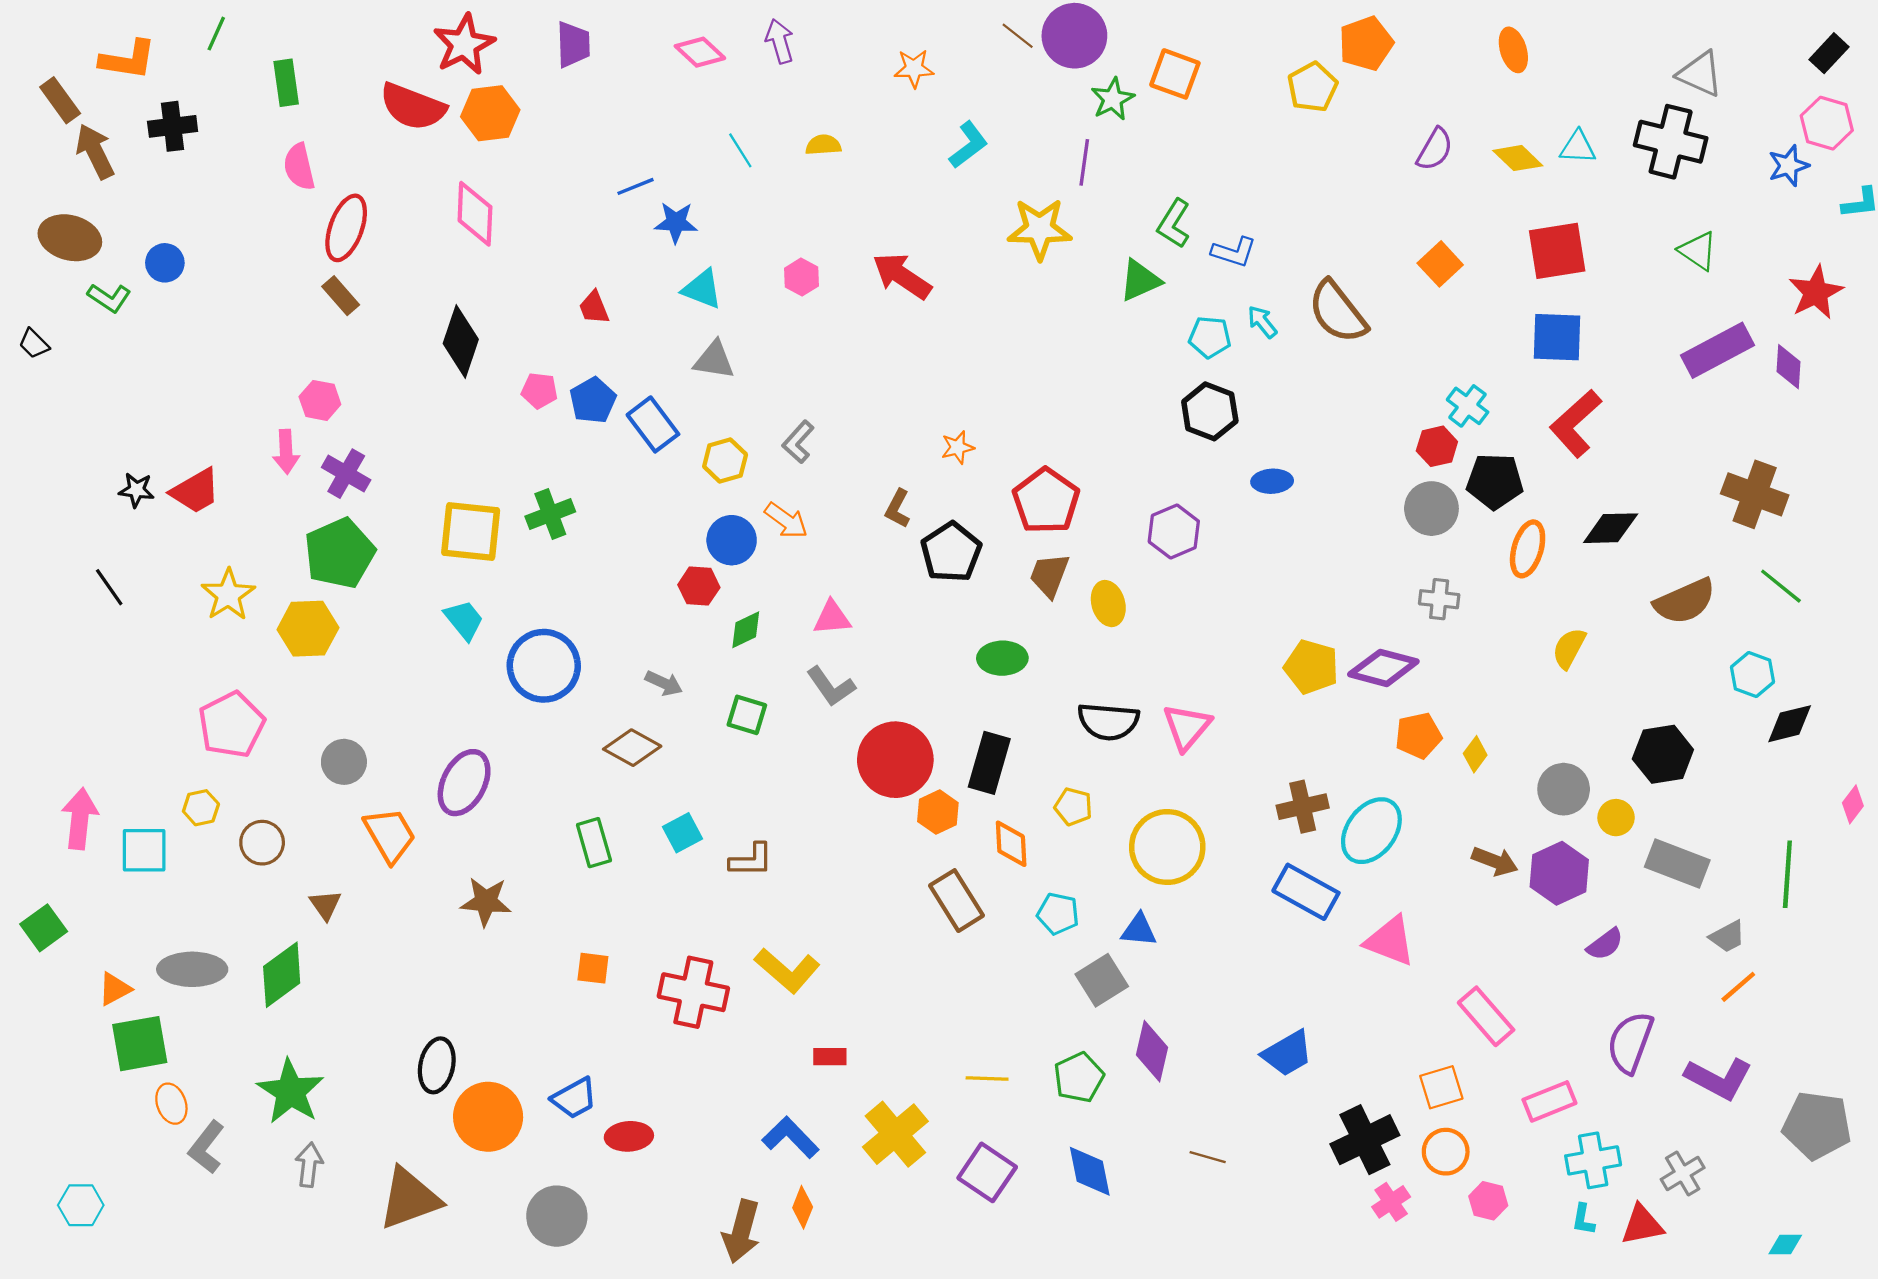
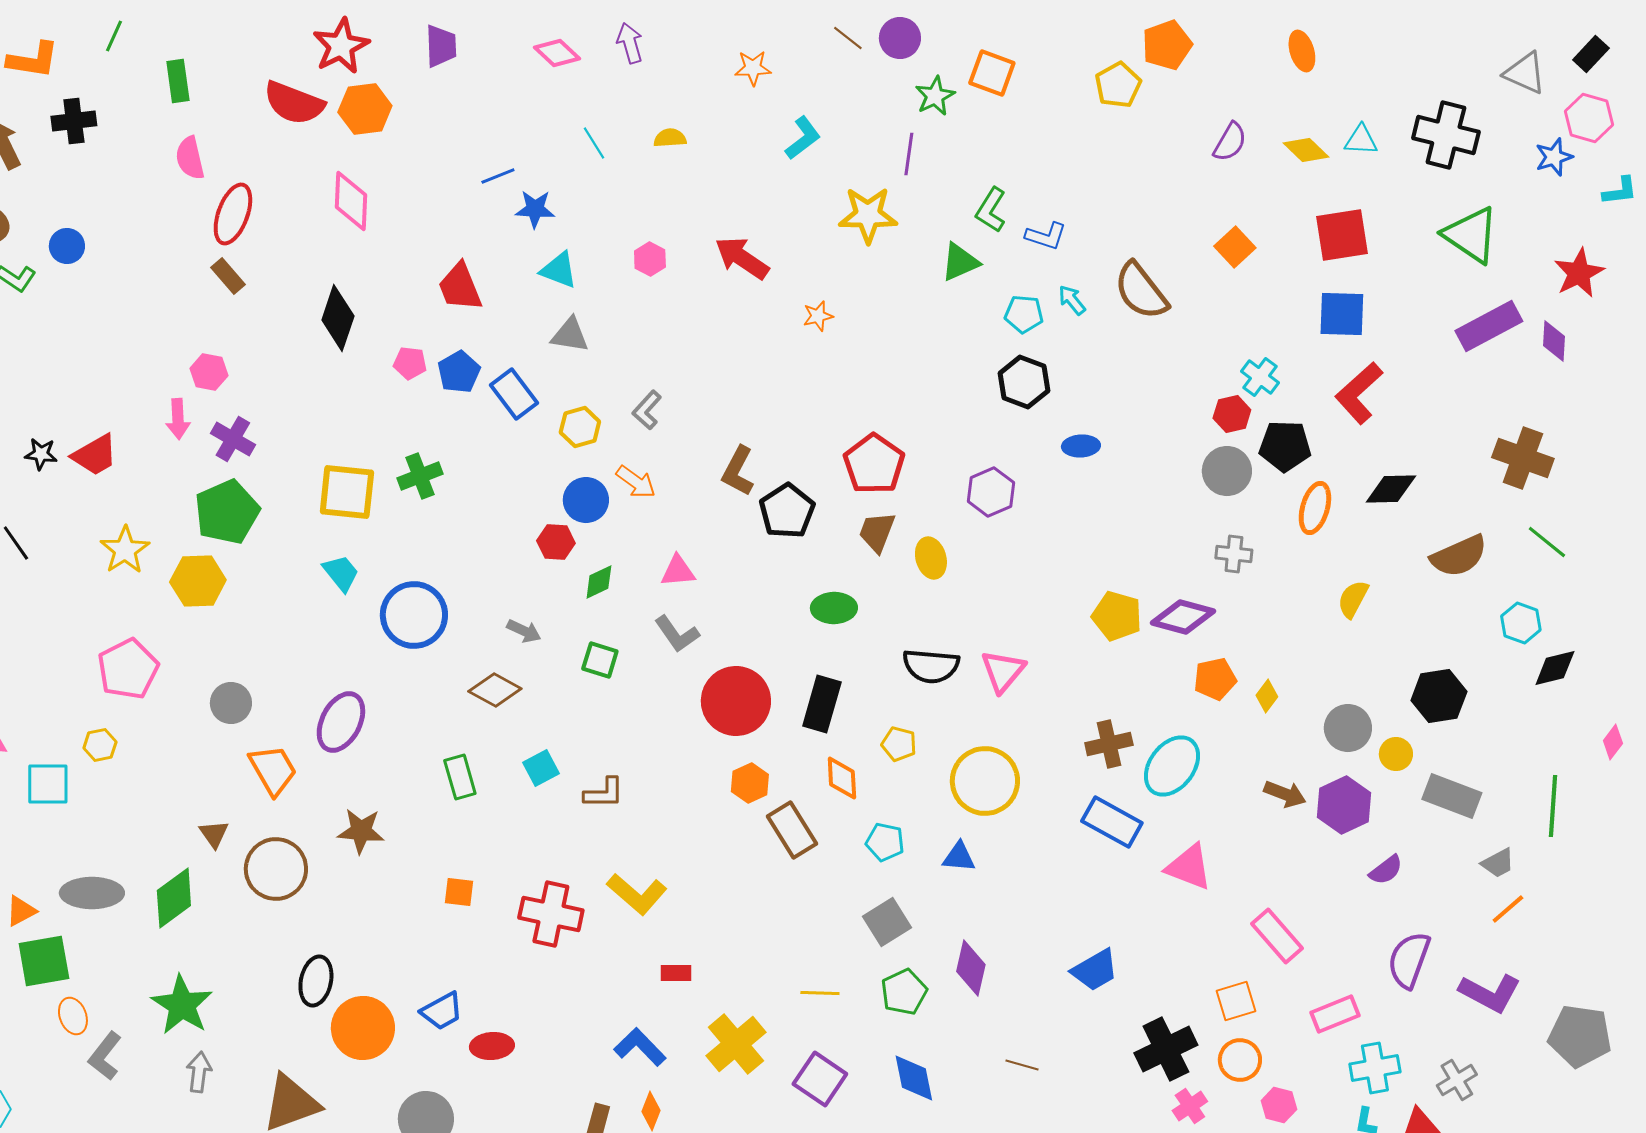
purple circle: (1074, 36) -> (900, 38), size x0.7
gray triangle: (1700, 74) -> (1525, 73), moved
green triangle: (1698, 251) -> (1471, 235), size x1.6
red trapezoid: (594, 308) -> (460, 287), size x1.6
orange star: (958, 447) -> (818, 316), moved
brown L-shape: (898, 509) -> (738, 471), size x1.4
orange hexagon: (938, 812) -> (750, 783), moved
brown circle: (262, 843) -> (276, 869), moved, size x1.5
gray square: (1102, 980) -> (887, 922), moved

